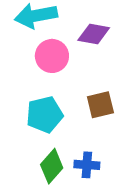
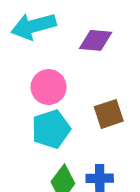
pink circle: (52, 56) -> (49, 87), moved

